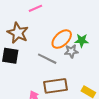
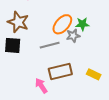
gray line: (47, 59) -> (50, 45), turned -36

